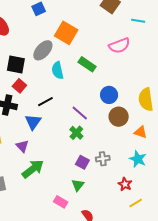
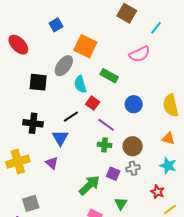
cyan line: (138, 21) -> (156, 28), turned -56
red square: (19, 86) -> (93, 103), moved
brown circle: (119, 117) -> (133, 146), moved
green cross: (76, 133) -> (105, 145), turned -32
green arrow: (33, 169) -> (89, 185), moved
green triangle: (78, 185) -> (121, 204), moved

